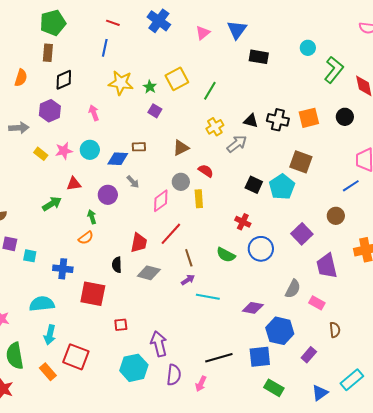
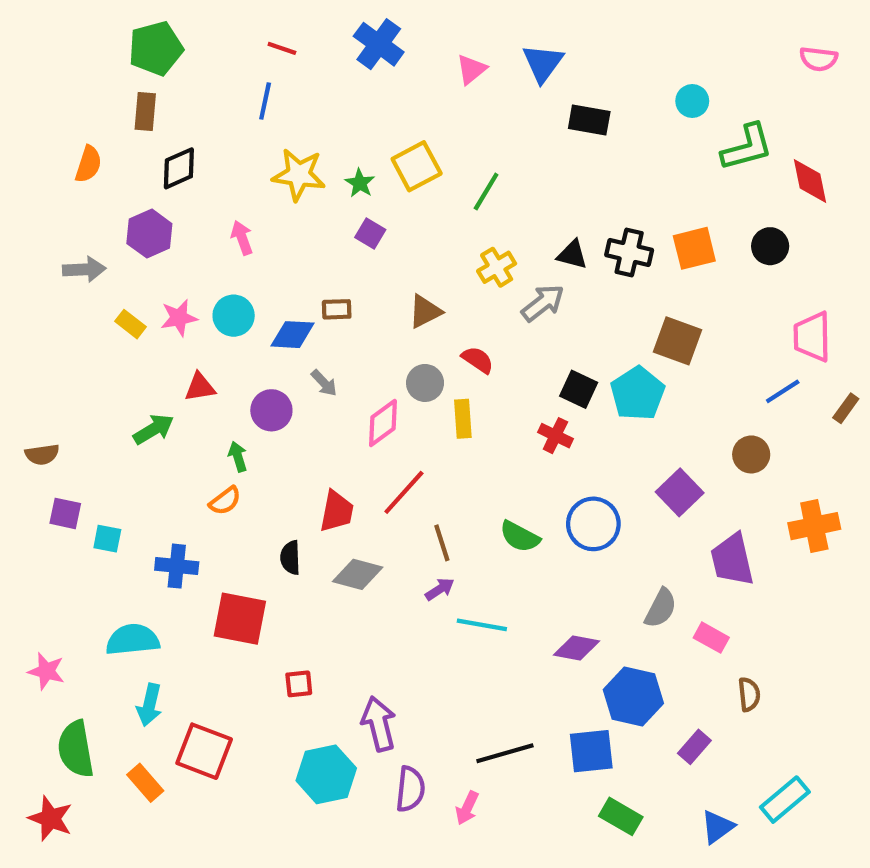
green L-shape: (334, 70) -> (747, 147), turned 36
red cross: (243, 222) -> (555, 436), moved

